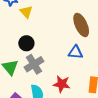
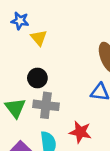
gray cross: (34, 64) -> (46, 105), turned 36

